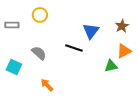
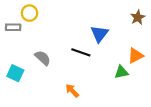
yellow circle: (40, 15) -> (30, 13), moved
brown star: (122, 26) -> (138, 17), moved
orange arrow: (47, 85) -> (72, 91), moved

